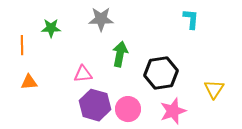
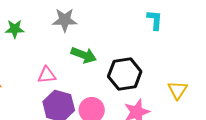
green arrow: (120, 54) -> (84, 55), turned 100

